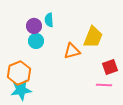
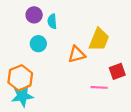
purple circle: (34, 26) -> (34, 15), moved
pink line: (104, 85) -> (99, 87), moved

